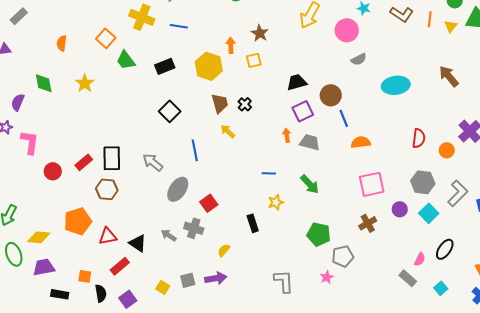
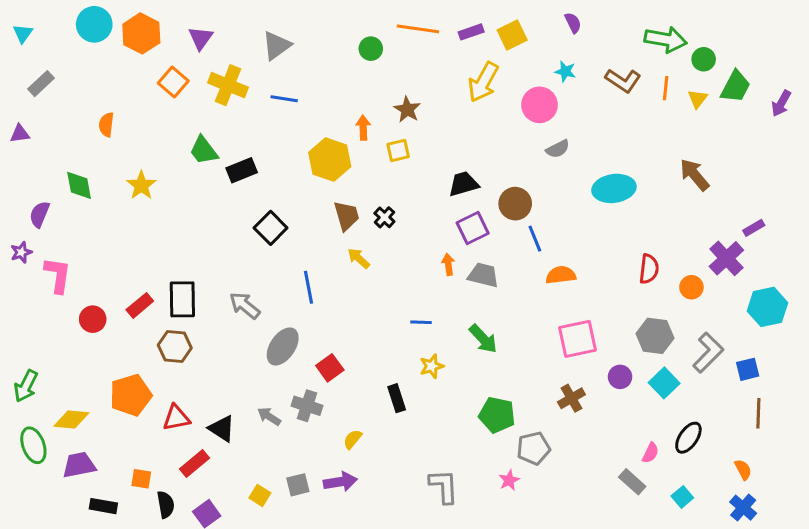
orange square: (106, 38) -> (173, 82), moved
black rectangle: (165, 66) -> (242, 170), moved

